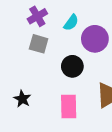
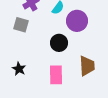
gray square: (39, 44) -> (21, 25), moved

